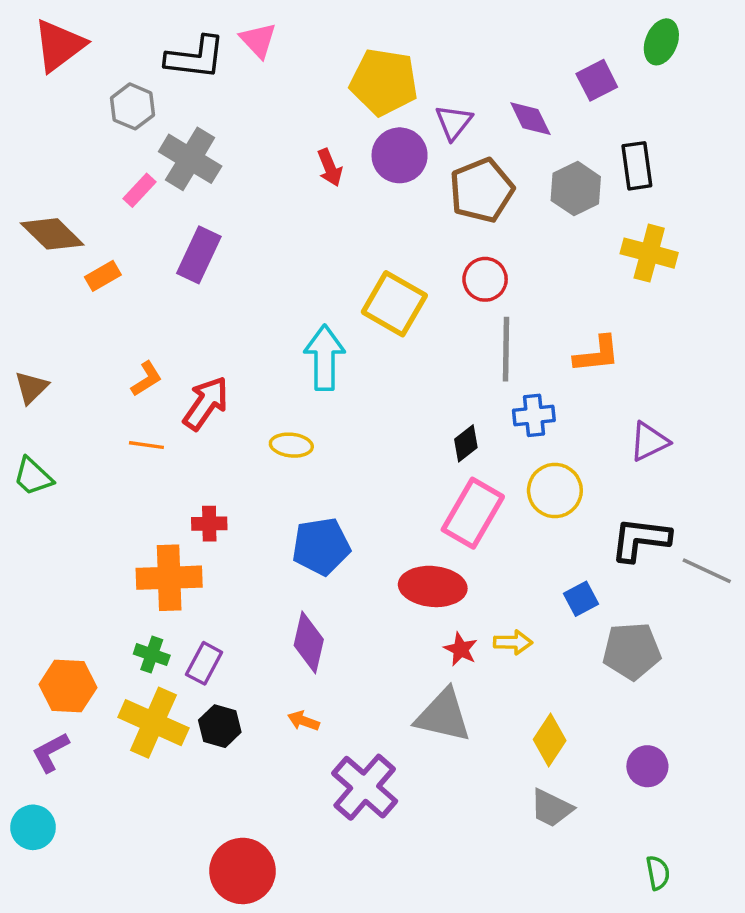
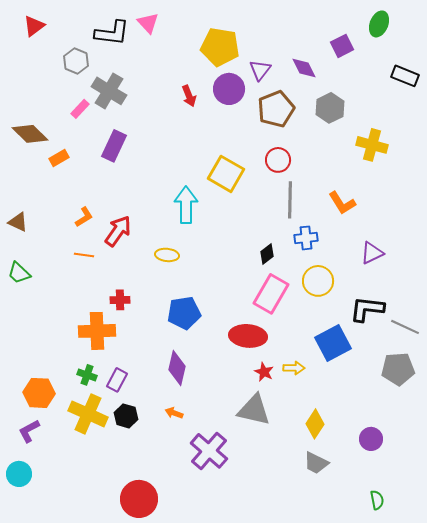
red triangle: (59, 45) -> (34, 26), size x0.7
black rectangle: (637, 166) -> (405, 76), moved, turned -60
orange L-shape: (597, 354) -> (342, 203), turned 64
brown triangle: (31, 387) -> (18, 222), turned -50
blue square: (581, 599) -> (333, 343), size x1.8
gray pentagon: (632, 651) -> (398, 369), moved

